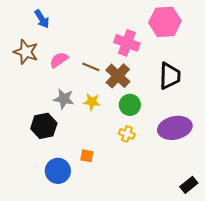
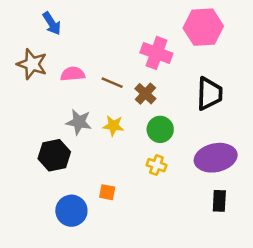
pink semicircle: (59, 60) -> (73, 74), turned 30
brown cross: (118, 76) -> (145, 94), size x0.7
black rectangle: (189, 185) -> (219, 201), moved, turned -48

